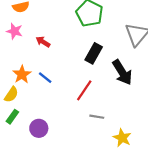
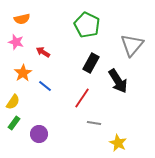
orange star: (22, 74) -> (23, 73), moved

